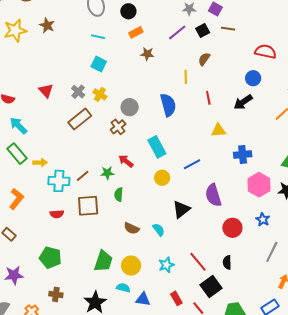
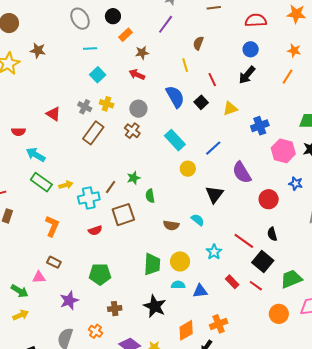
black square: (203, 31) -> (201, 102), moved
cyan square: (99, 64) -> (98, 75), turned 35
red arrow: (126, 161) -> (137, 75), moved

